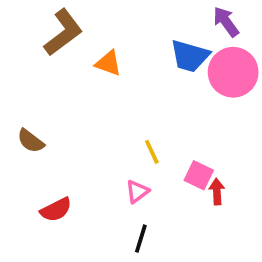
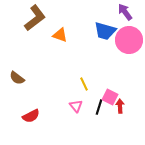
pink triangle: (137, 192) -> (76, 106), turned -32
black line: (141, 239) -> (99, 107), moved

